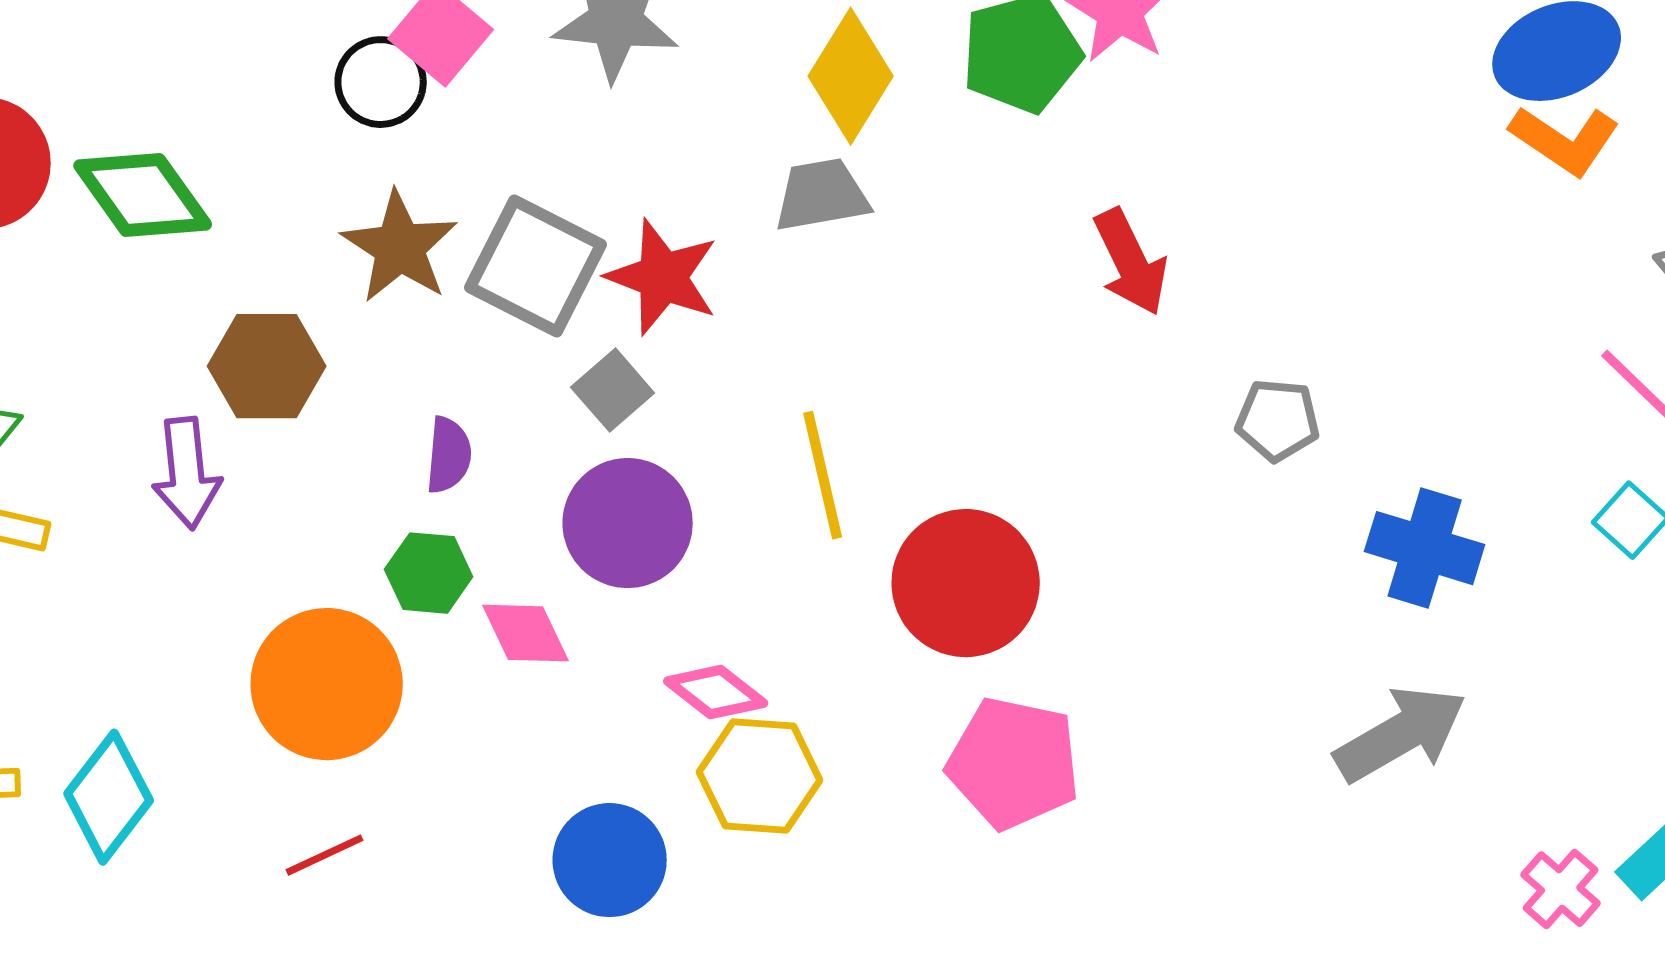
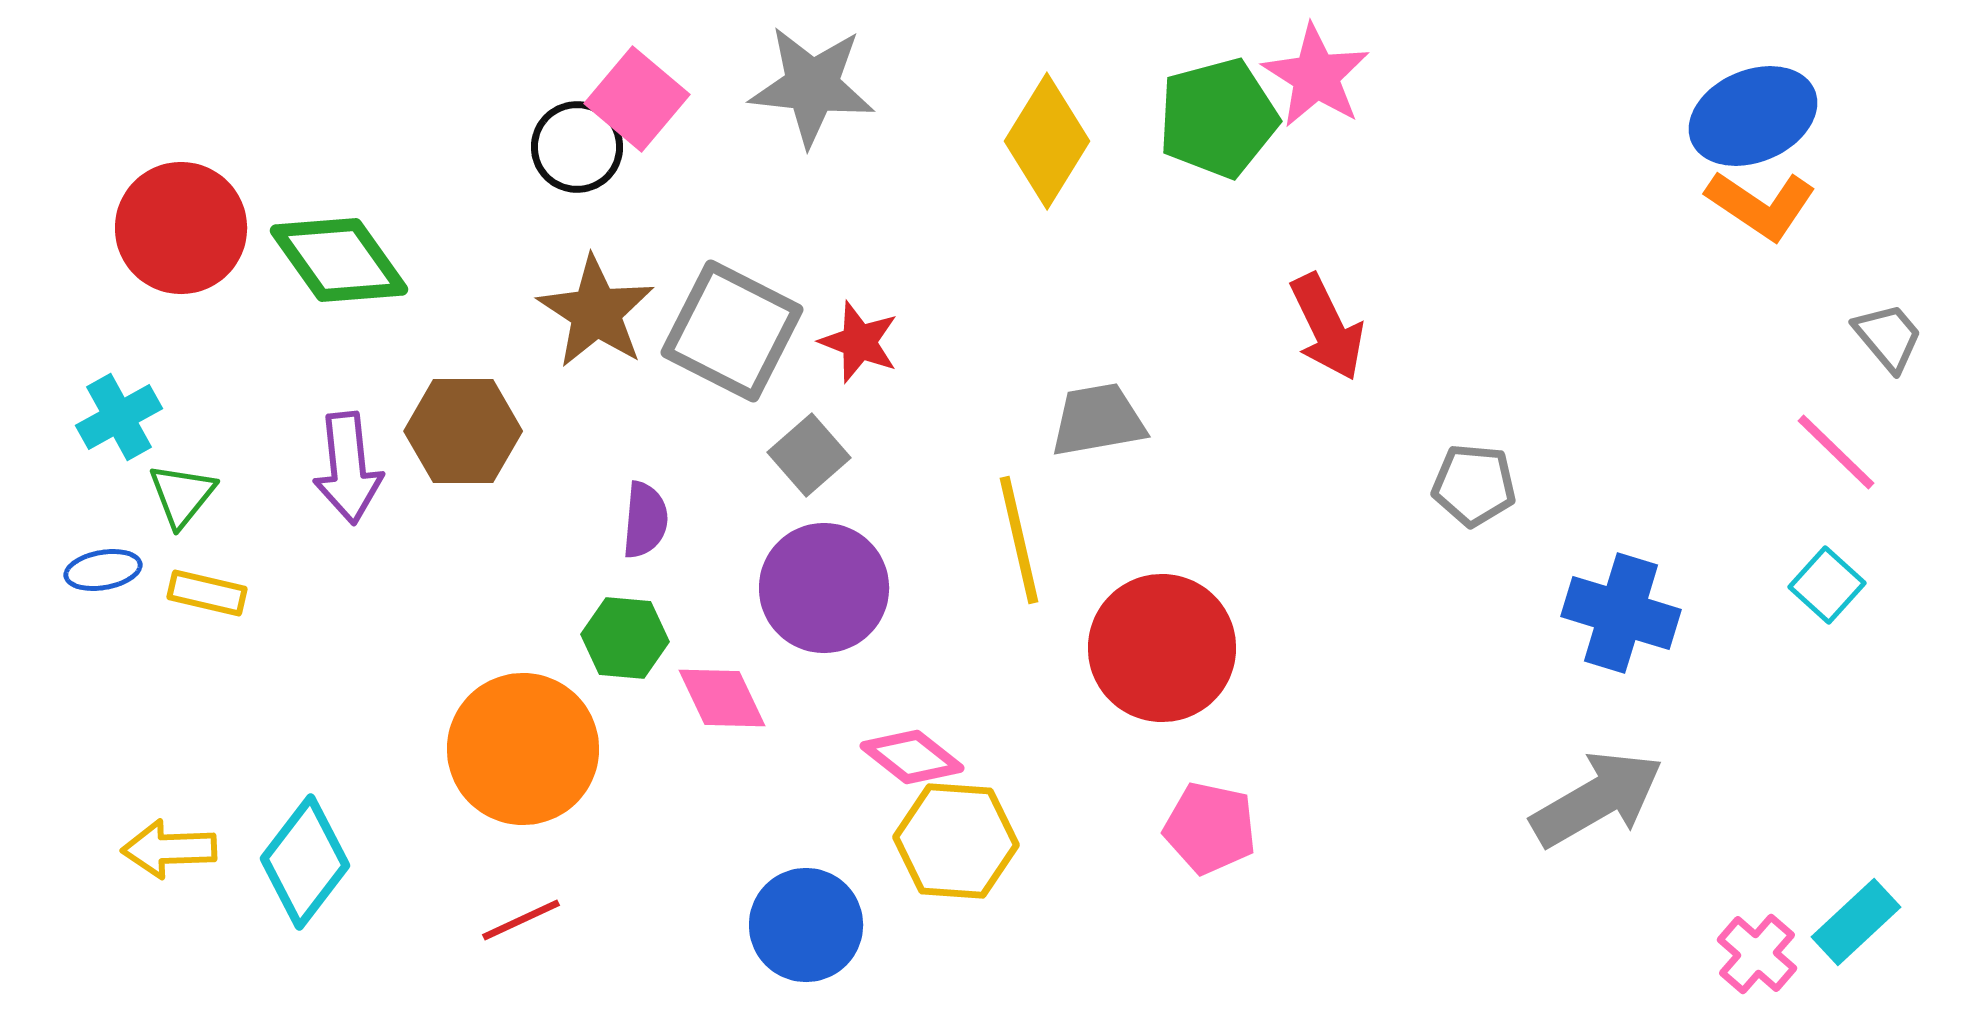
gray trapezoid: (822, 195) -> (1098, 420), moved
red star: (663, 277) -> (859, 342), size x0.7
purple arrow: (187, 473) -> (348, 468), moved
pink pentagon: (1014, 763) -> (1210, 828), size x0.7

